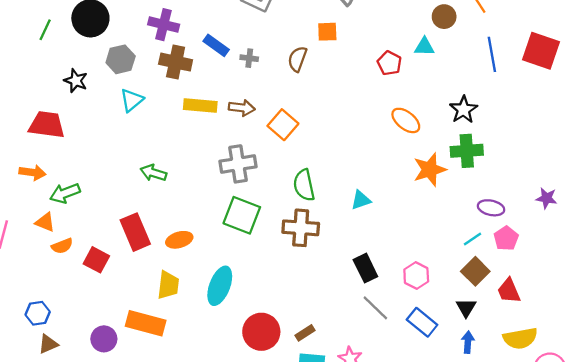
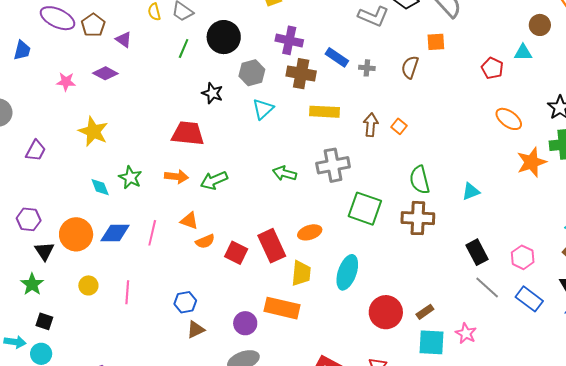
brown arrow: (242, 108) -> (371, 125), moved, turned -90
orange square: (283, 125) -> (399, 126), size x0.6
gray cross: (238, 164) -> (333, 165), moved
green arrow: (65, 193) -> (214, 180), moved
red rectangle: (135, 232) -> (272, 246), moved

